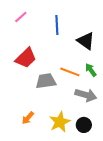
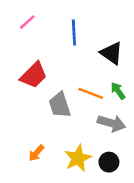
gray trapezoid: (46, 81) -> (60, 105), turned -100

